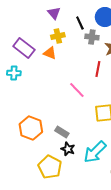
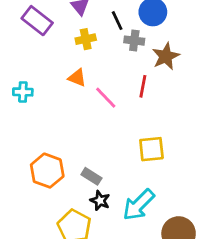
purple rectangle: (24, 48) -> (37, 21), moved
orange triangle: (50, 53) -> (77, 78), moved
pink line: (77, 90) -> (106, 98), moved

